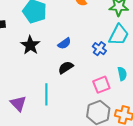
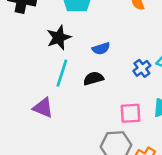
cyan line: (46, 94) -> (62, 73), moved
purple triangle: (18, 103) -> (43, 108), moved, turned -42

